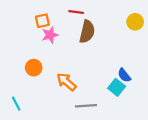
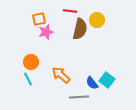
yellow circle: (135, 22) -> (97, 20), moved
blue semicircle: (124, 75) -> (92, 83), moved
cyan line: (16, 104) -> (28, 79), moved

